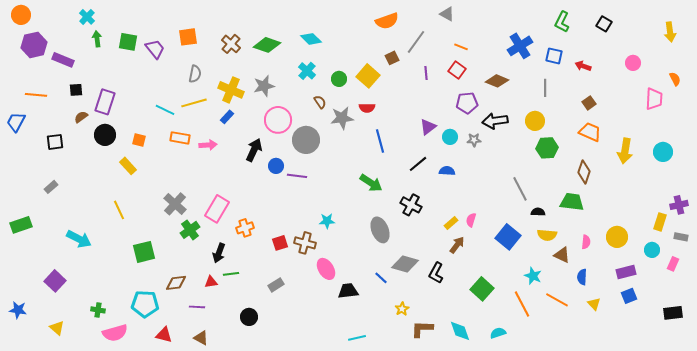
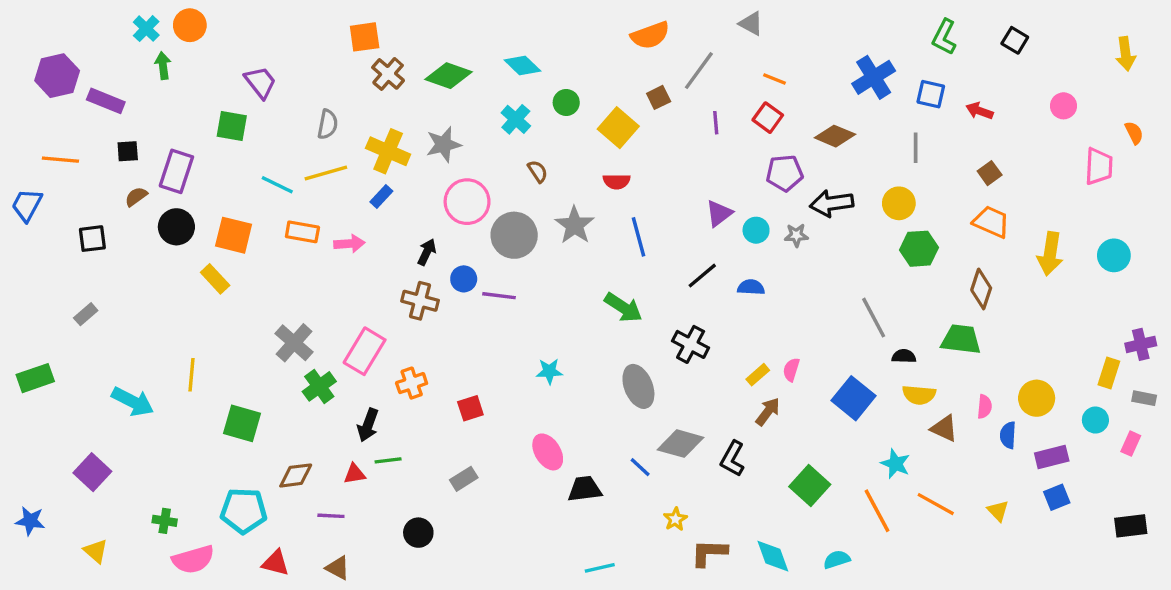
orange circle: (21, 15) -> (190, 25), moved
orange square: (188, 37) -> (365, 37), moved
green square: (128, 42) -> (232, 126), moved
green circle: (339, 79) -> (566, 102), moved
gray star: (342, 118) -> (575, 225), moved, turned -30
orange square: (139, 140) -> (234, 235), size x1.6
black arrow: (254, 150) -> (427, 252), size x0.7
yellow line: (119, 210) -> (192, 375), moved, turned 30
brown cross: (305, 243) -> (420, 301), moved
green square: (144, 252) -> (242, 423), turned 30
blue semicircle: (582, 277) -> (1008, 435), moved

